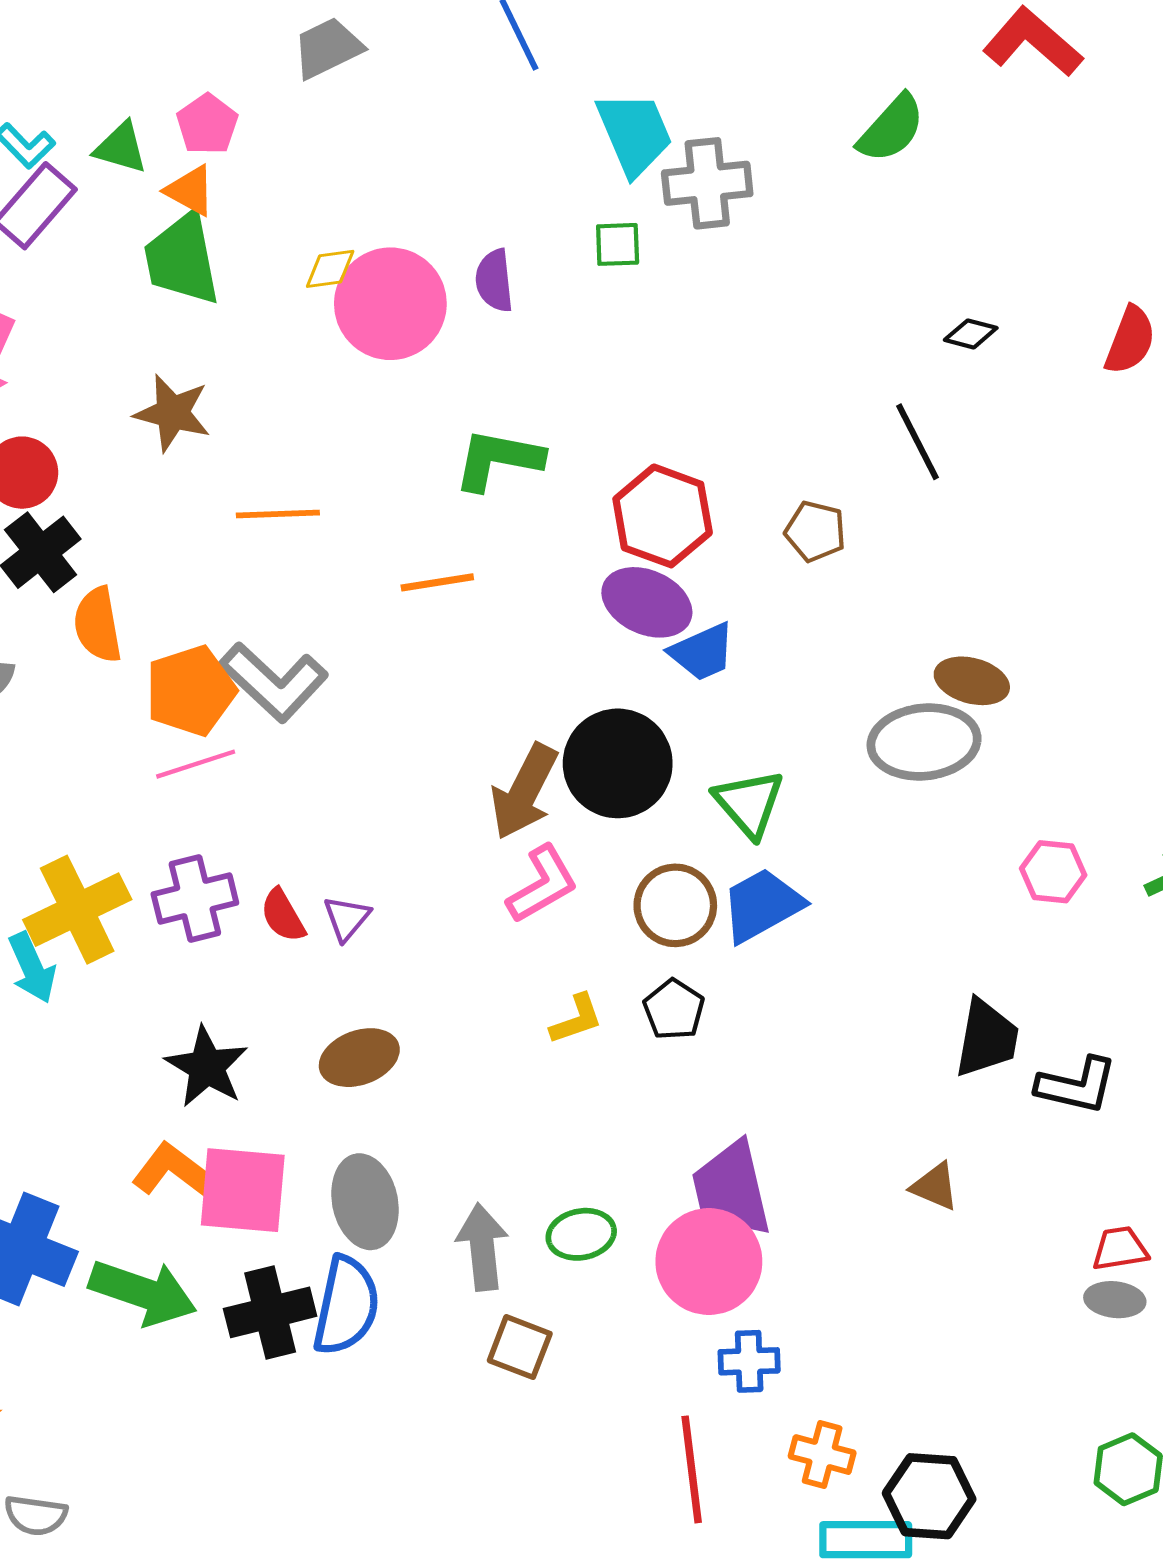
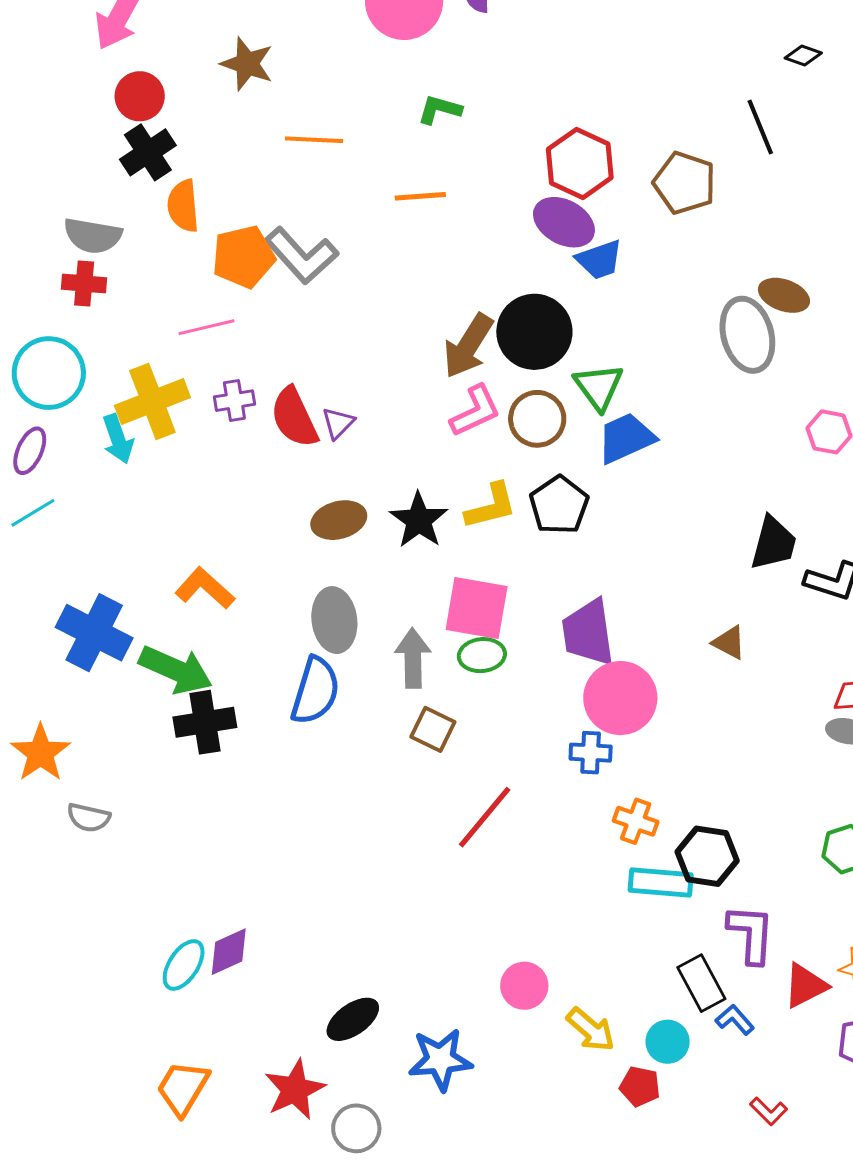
green L-shape: (498, 460) -> (440, 109), moved, size x0.7
brown pentagon: (815, 531) -> (685, 183), size x1.5
gray ellipse: (924, 742) -> (747, 335), turned 76
pink line: (196, 764) -> (206, 327), moved
green triangle: (749, 803) -> (599, 387), moved
purple cross: (195, 898) -> (234, 401), size x0.7
brown circle: (675, 905) -> (537, 419), moved
red semicircle: (283, 915) -> (294, 417), size x1.6
black pentagon: (674, 1010) -> (559, 505), size x1.4
yellow L-shape: (576, 1019) -> (491, 506), size x1.4
black star: (207, 1067) -> (419, 520), moved
pink square: (243, 1190) -> (477, 608), moved
pink circle: (709, 1262) -> (620, 698), moved
black cross: (270, 1312) -> (205, 722), moved
red line: (692, 1469) -> (485, 817), moved, turned 42

